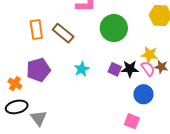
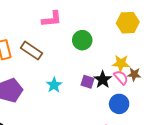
green circle: (114, 28) -> (82, 40), size x0.7
black star: (130, 69) -> (103, 80), turned -30

